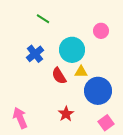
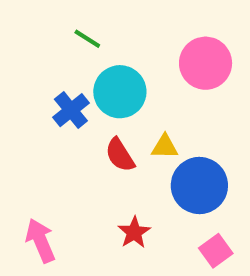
pink circle: (101, 31) -> (206, 63), size x1.6
cyan circle: (72, 50) -> (120, 92), moved

